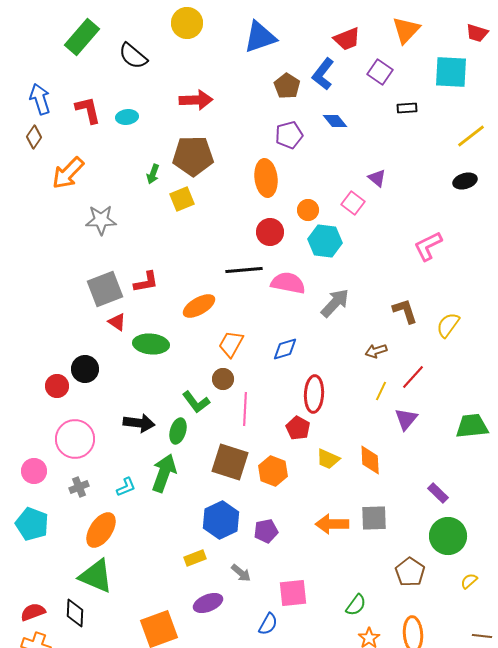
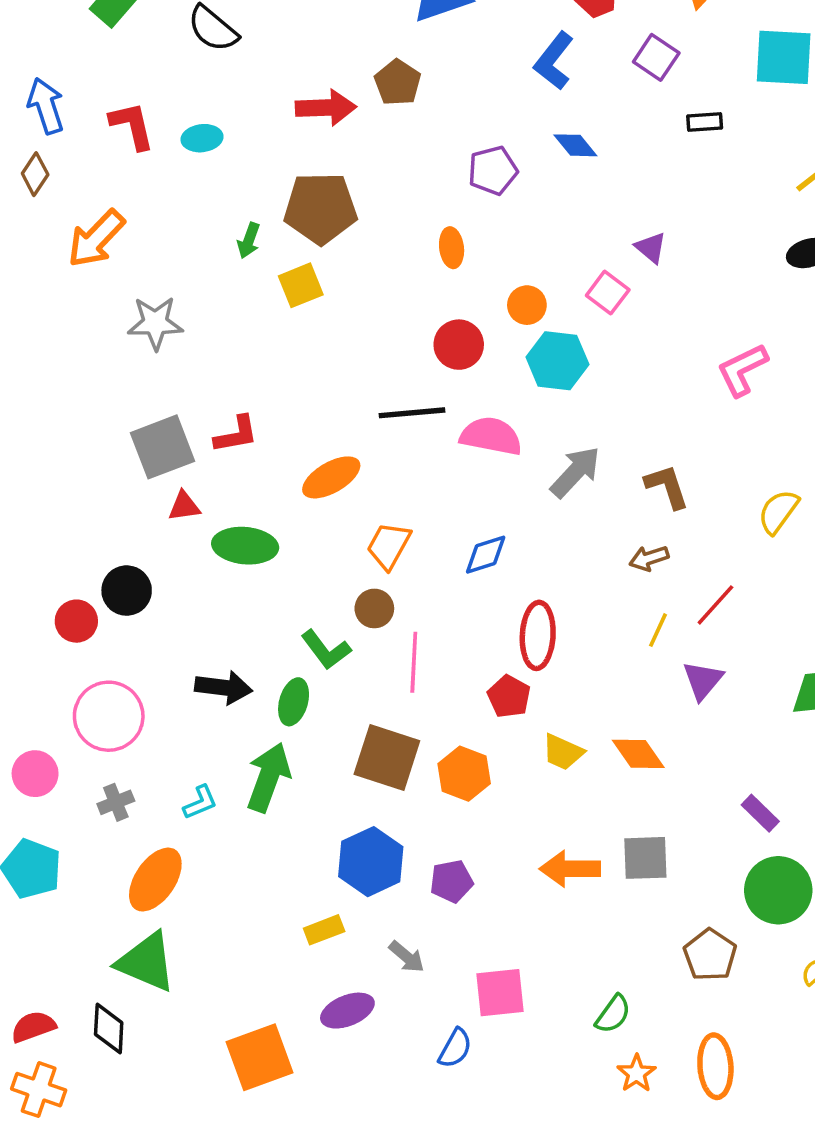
brown pentagon: (287, 86) -> (398, 83), moved
orange ellipse: (266, 178) -> (452, 248), size x0.6
brown L-shape: (405, 311) -> (667, 486), moved
red triangle: (117, 322) -> (184, 506), turned -42
orange diamond: (370, 460) -> (638, 754), turned -32

